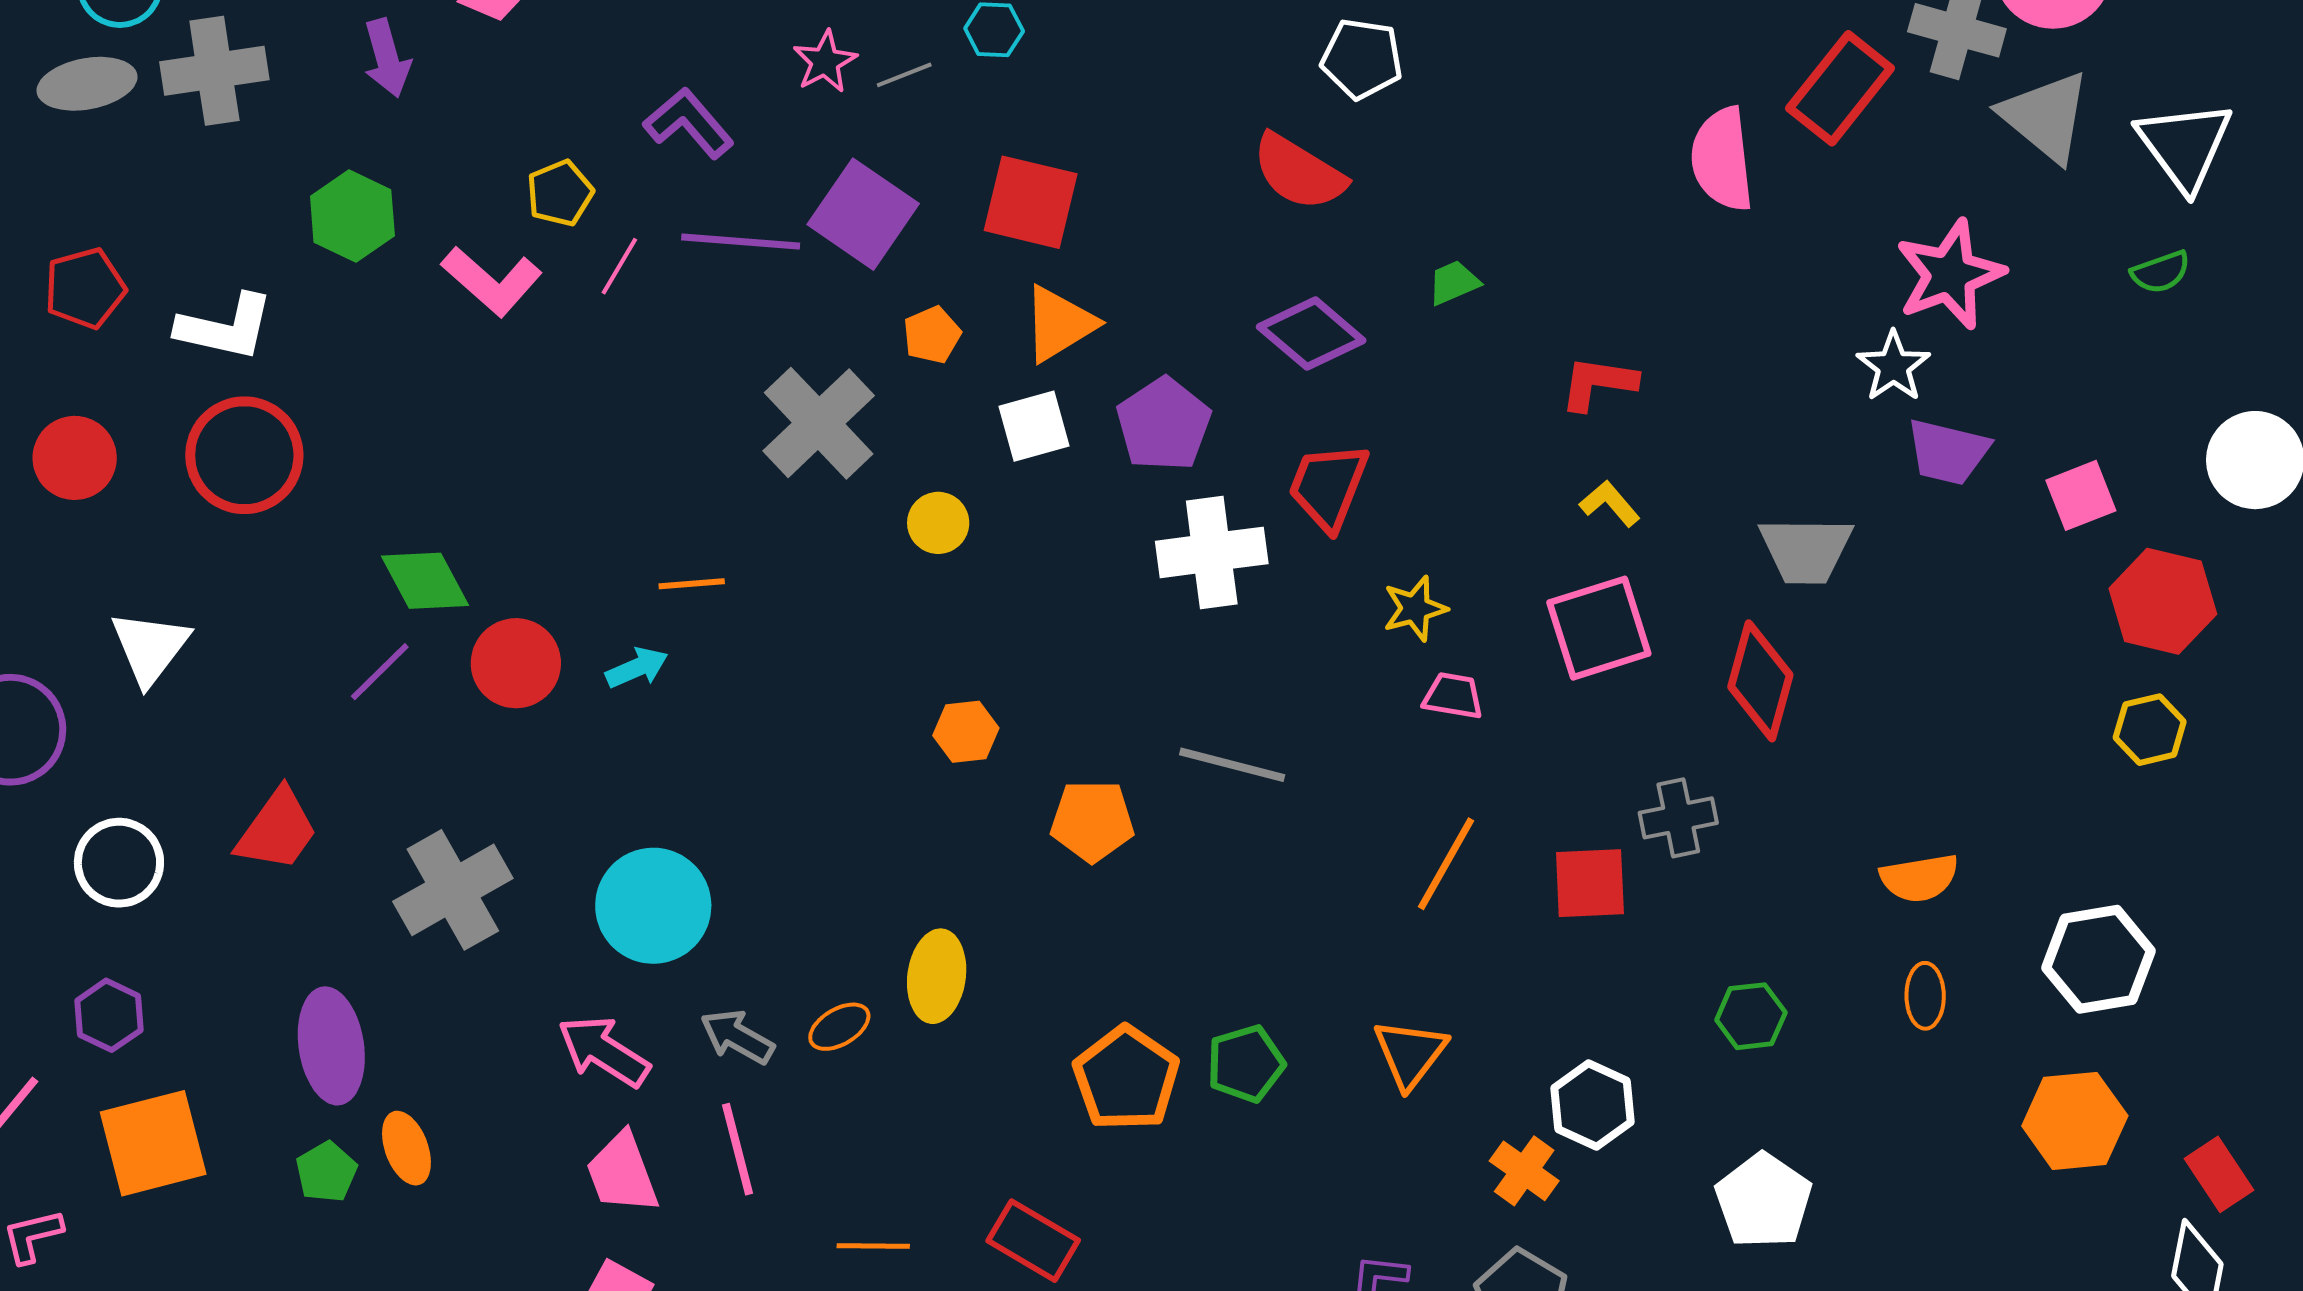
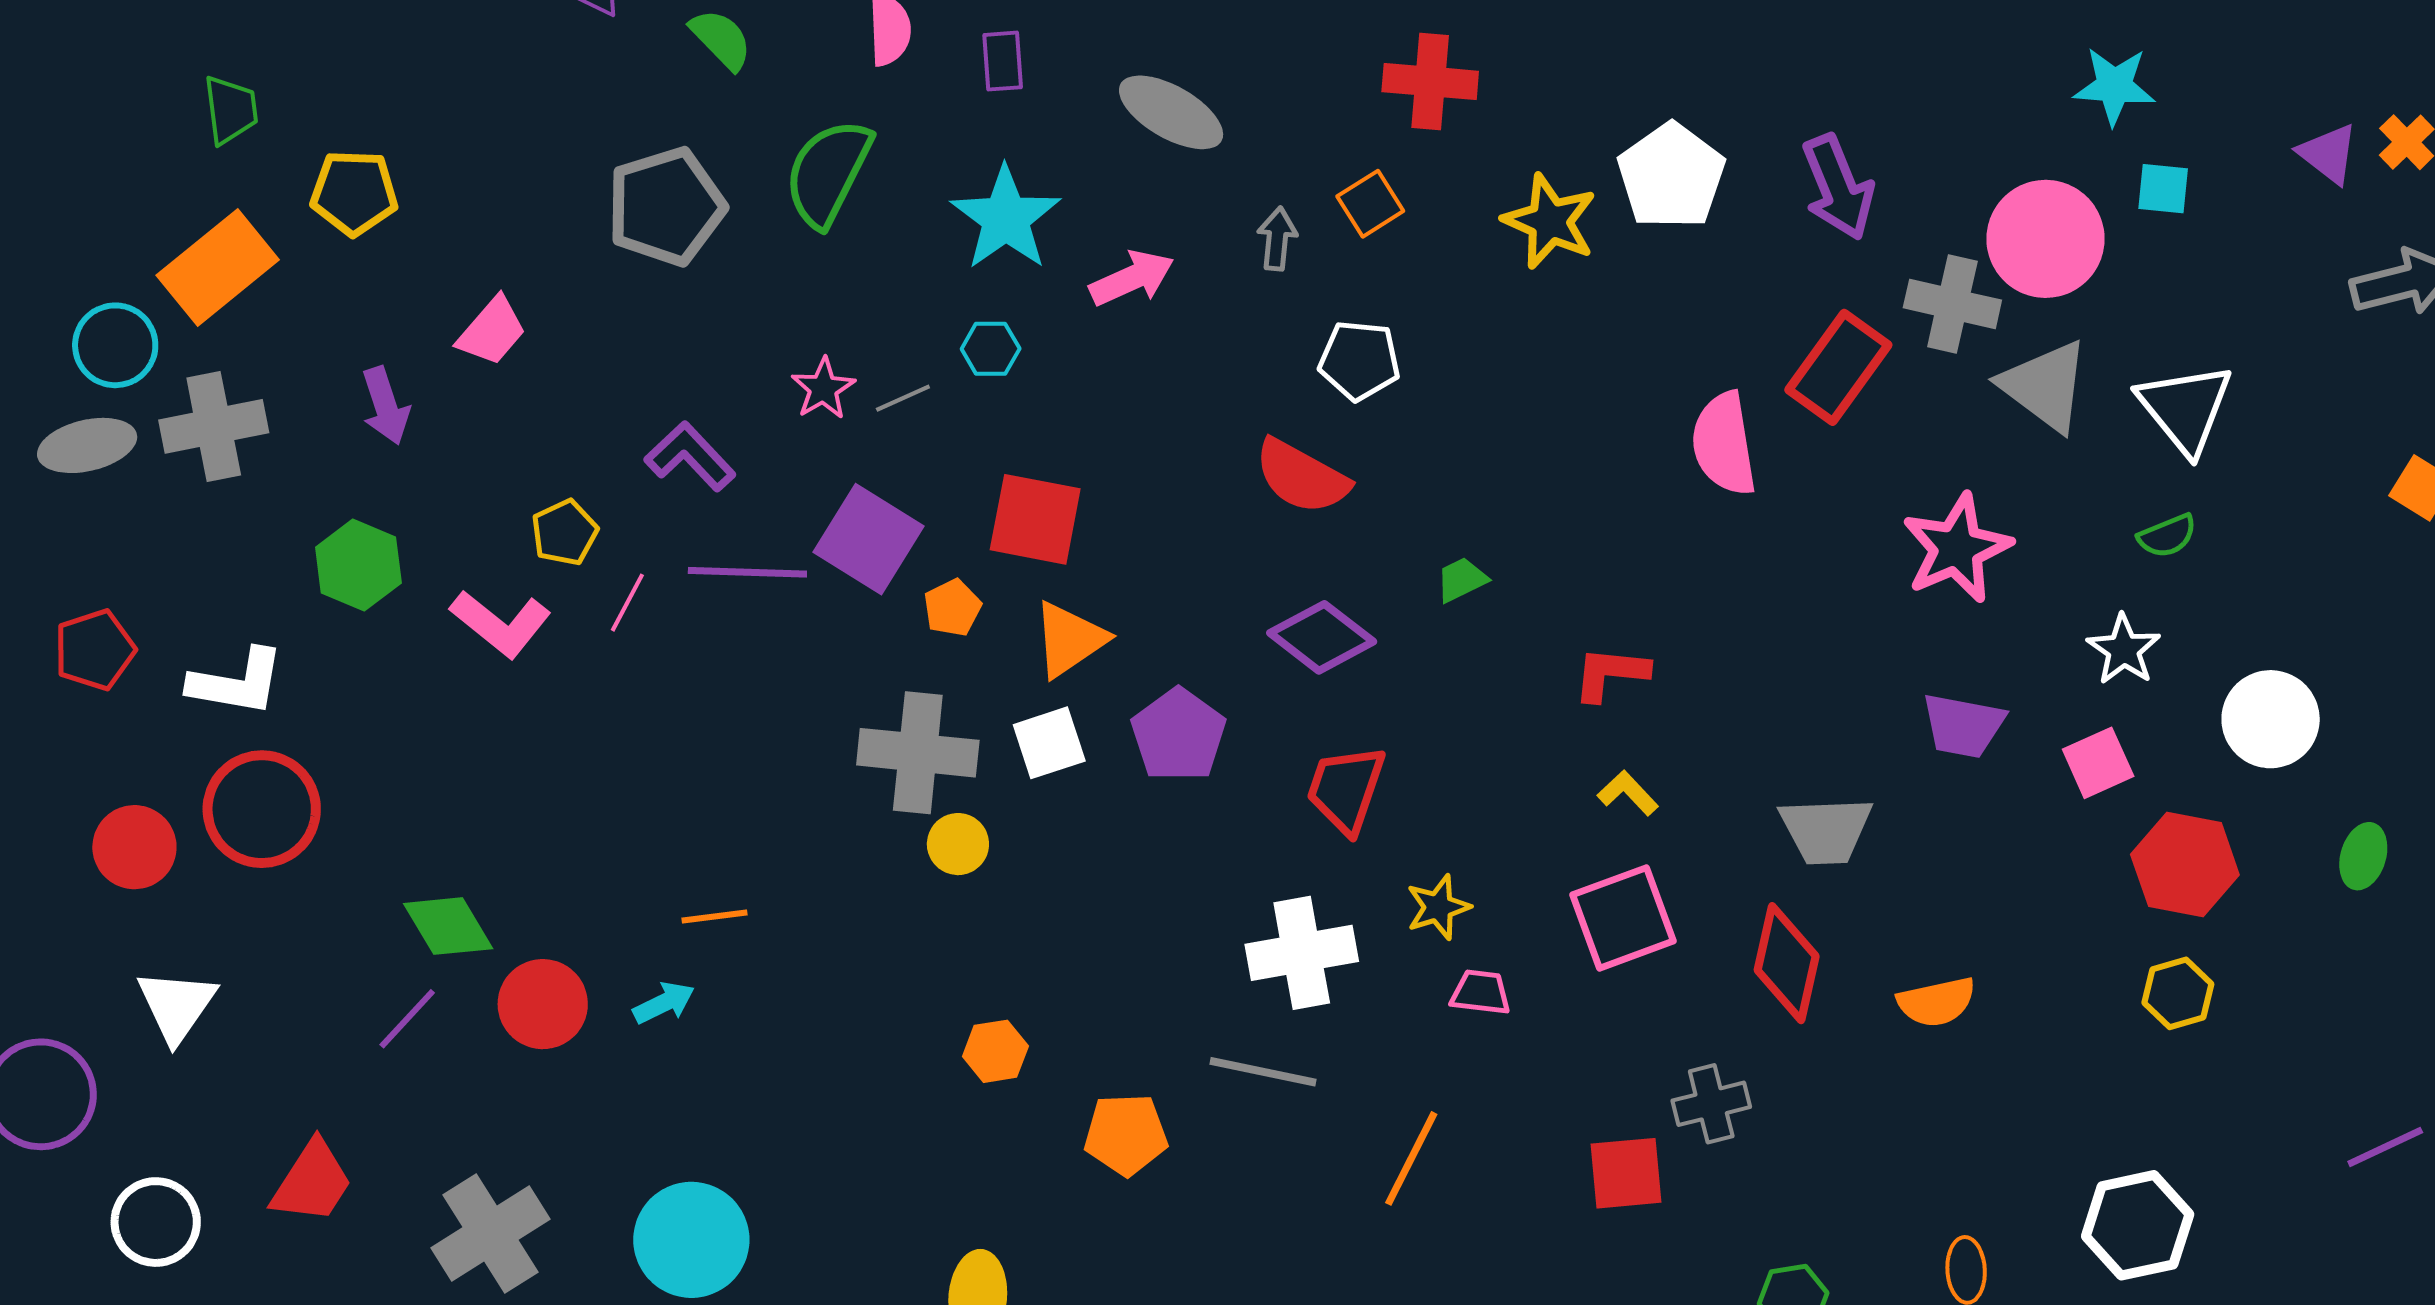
orange pentagon: (932, 335) -> (952, 608), moved
white star: (1893, 366) -> (2124, 650), moved
gray cross: (819, 423) -> (918, 753), moved, turned -38
red circle: (75, 458) -> (134, 847), moved
white cross: (1212, 552) -> (1302, 953), moved
orange line: (1446, 864) -> (1411, 1158), moved
orange semicircle: (1919, 878) -> (1936, 1002), moved

